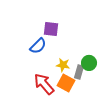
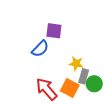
green circle: (89, 63) -> (94, 84), moved
yellow star: (63, 65) -> (76, 64), moved

